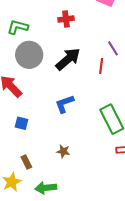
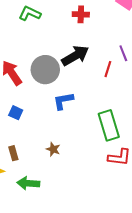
gray circle: (29, 55) -> (45, 70), moved

